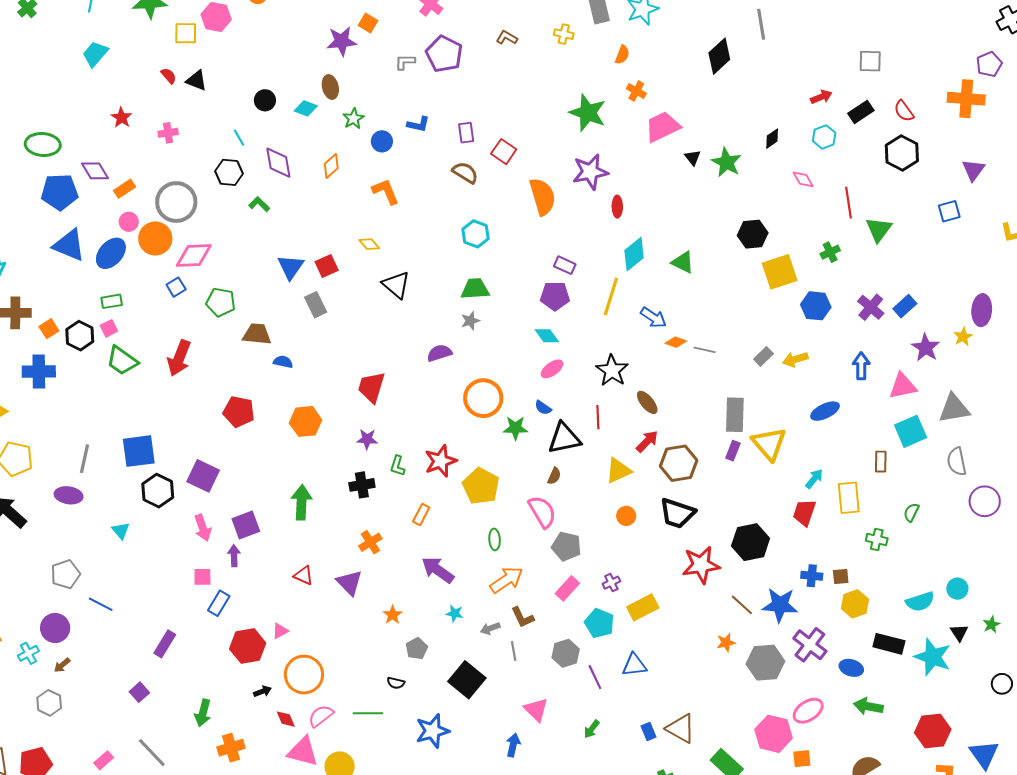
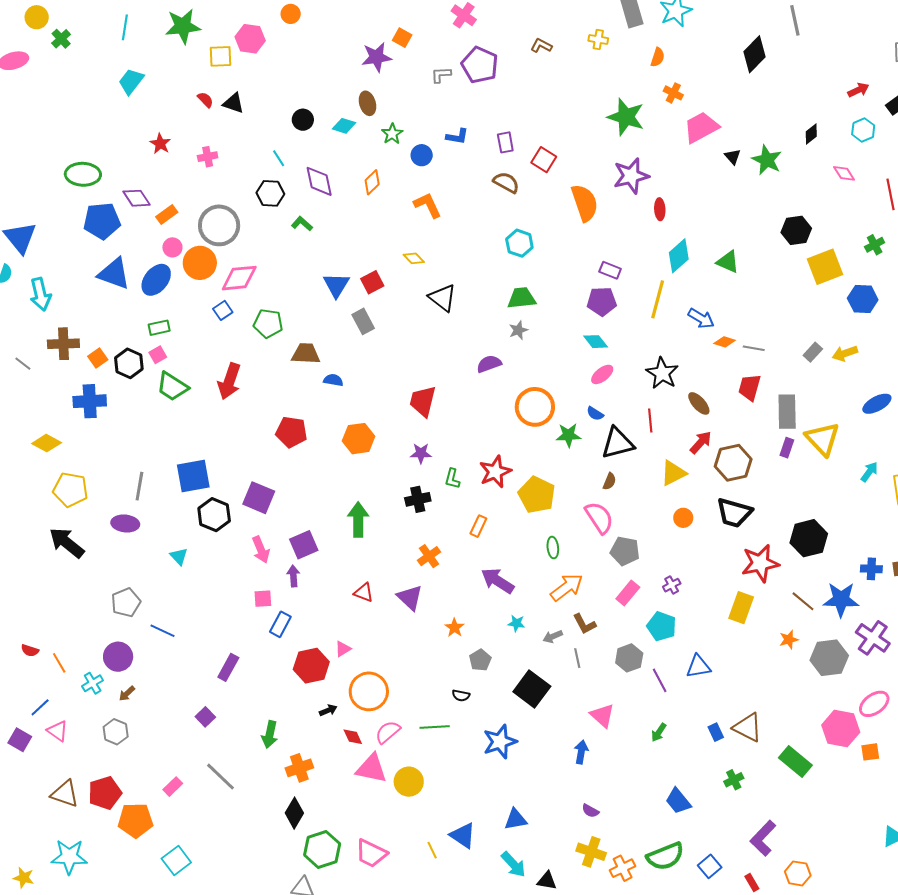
red trapezoid: (804, 513) -> (750, 387), moved
yellow rectangle: (643, 607) -> (741, 608), moved, turned -40

